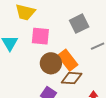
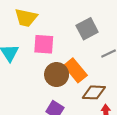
brown diamond: (72, 78) -> (94, 92), moved

